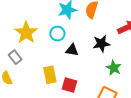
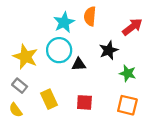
cyan circle: (57, 34) -> (59, 50), size x1.5
yellow rectangle: (50, 75) -> (49, 99), moved

